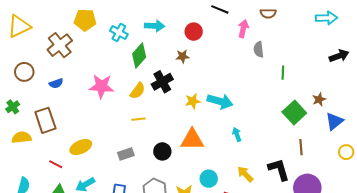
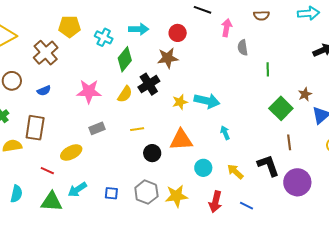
brown semicircle: (268, 13) -> (261, 16), moved
brown star: (183, 56) -> (168, 58), size x1.5
yellow line: (138, 119) -> (137, 129), moved
brown rectangle: (45, 120) -> (35, 128), turned 30
gray rectangle: (126, 154) -> (97, 128), moved
cyan circle: (209, 179) -> (203, 168), moved

